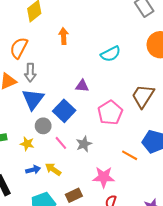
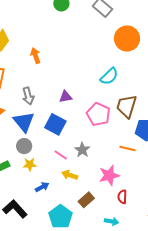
cyan semicircle: (111, 54) -> (109, 76), moved
gray arrow: (30, 73) -> (28, 96), moved
brown trapezoid: (143, 96) -> (127, 106), moved
gray circle: (43, 126) -> (24, 146), moved
yellow arrow: (53, 169) -> (70, 175), moved

